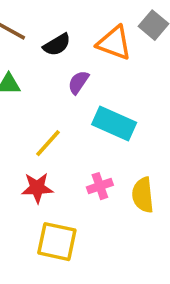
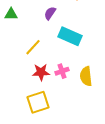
red star: (37, 188) -> (41, 72), moved
yellow square: (57, 242) -> (38, 102), turned -30

